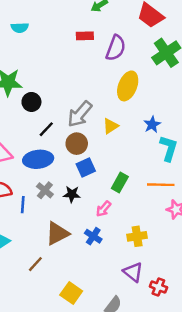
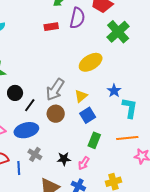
purple semicircle: (116, 48) -> (77, 18), moved
yellow ellipse: (128, 86) -> (91, 62), turned 45
black circle: (31, 102) -> (15, 93), moved
blue square: (86, 167) -> (88, 115), moved
black star: (72, 194) -> (64, 159), moved

